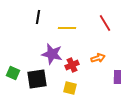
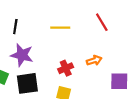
black line: (38, 17) -> (15, 27), moved
purple star: (52, 54) -> (22, 55), moved

